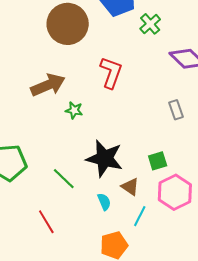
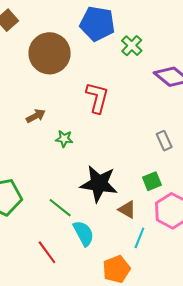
brown arrow: (48, 85) -> (36, 116), size x0.6
gray rectangle: (176, 110) -> (164, 141), moved
cyan semicircle: (104, 202) -> (83, 233), moved, size x1.5

